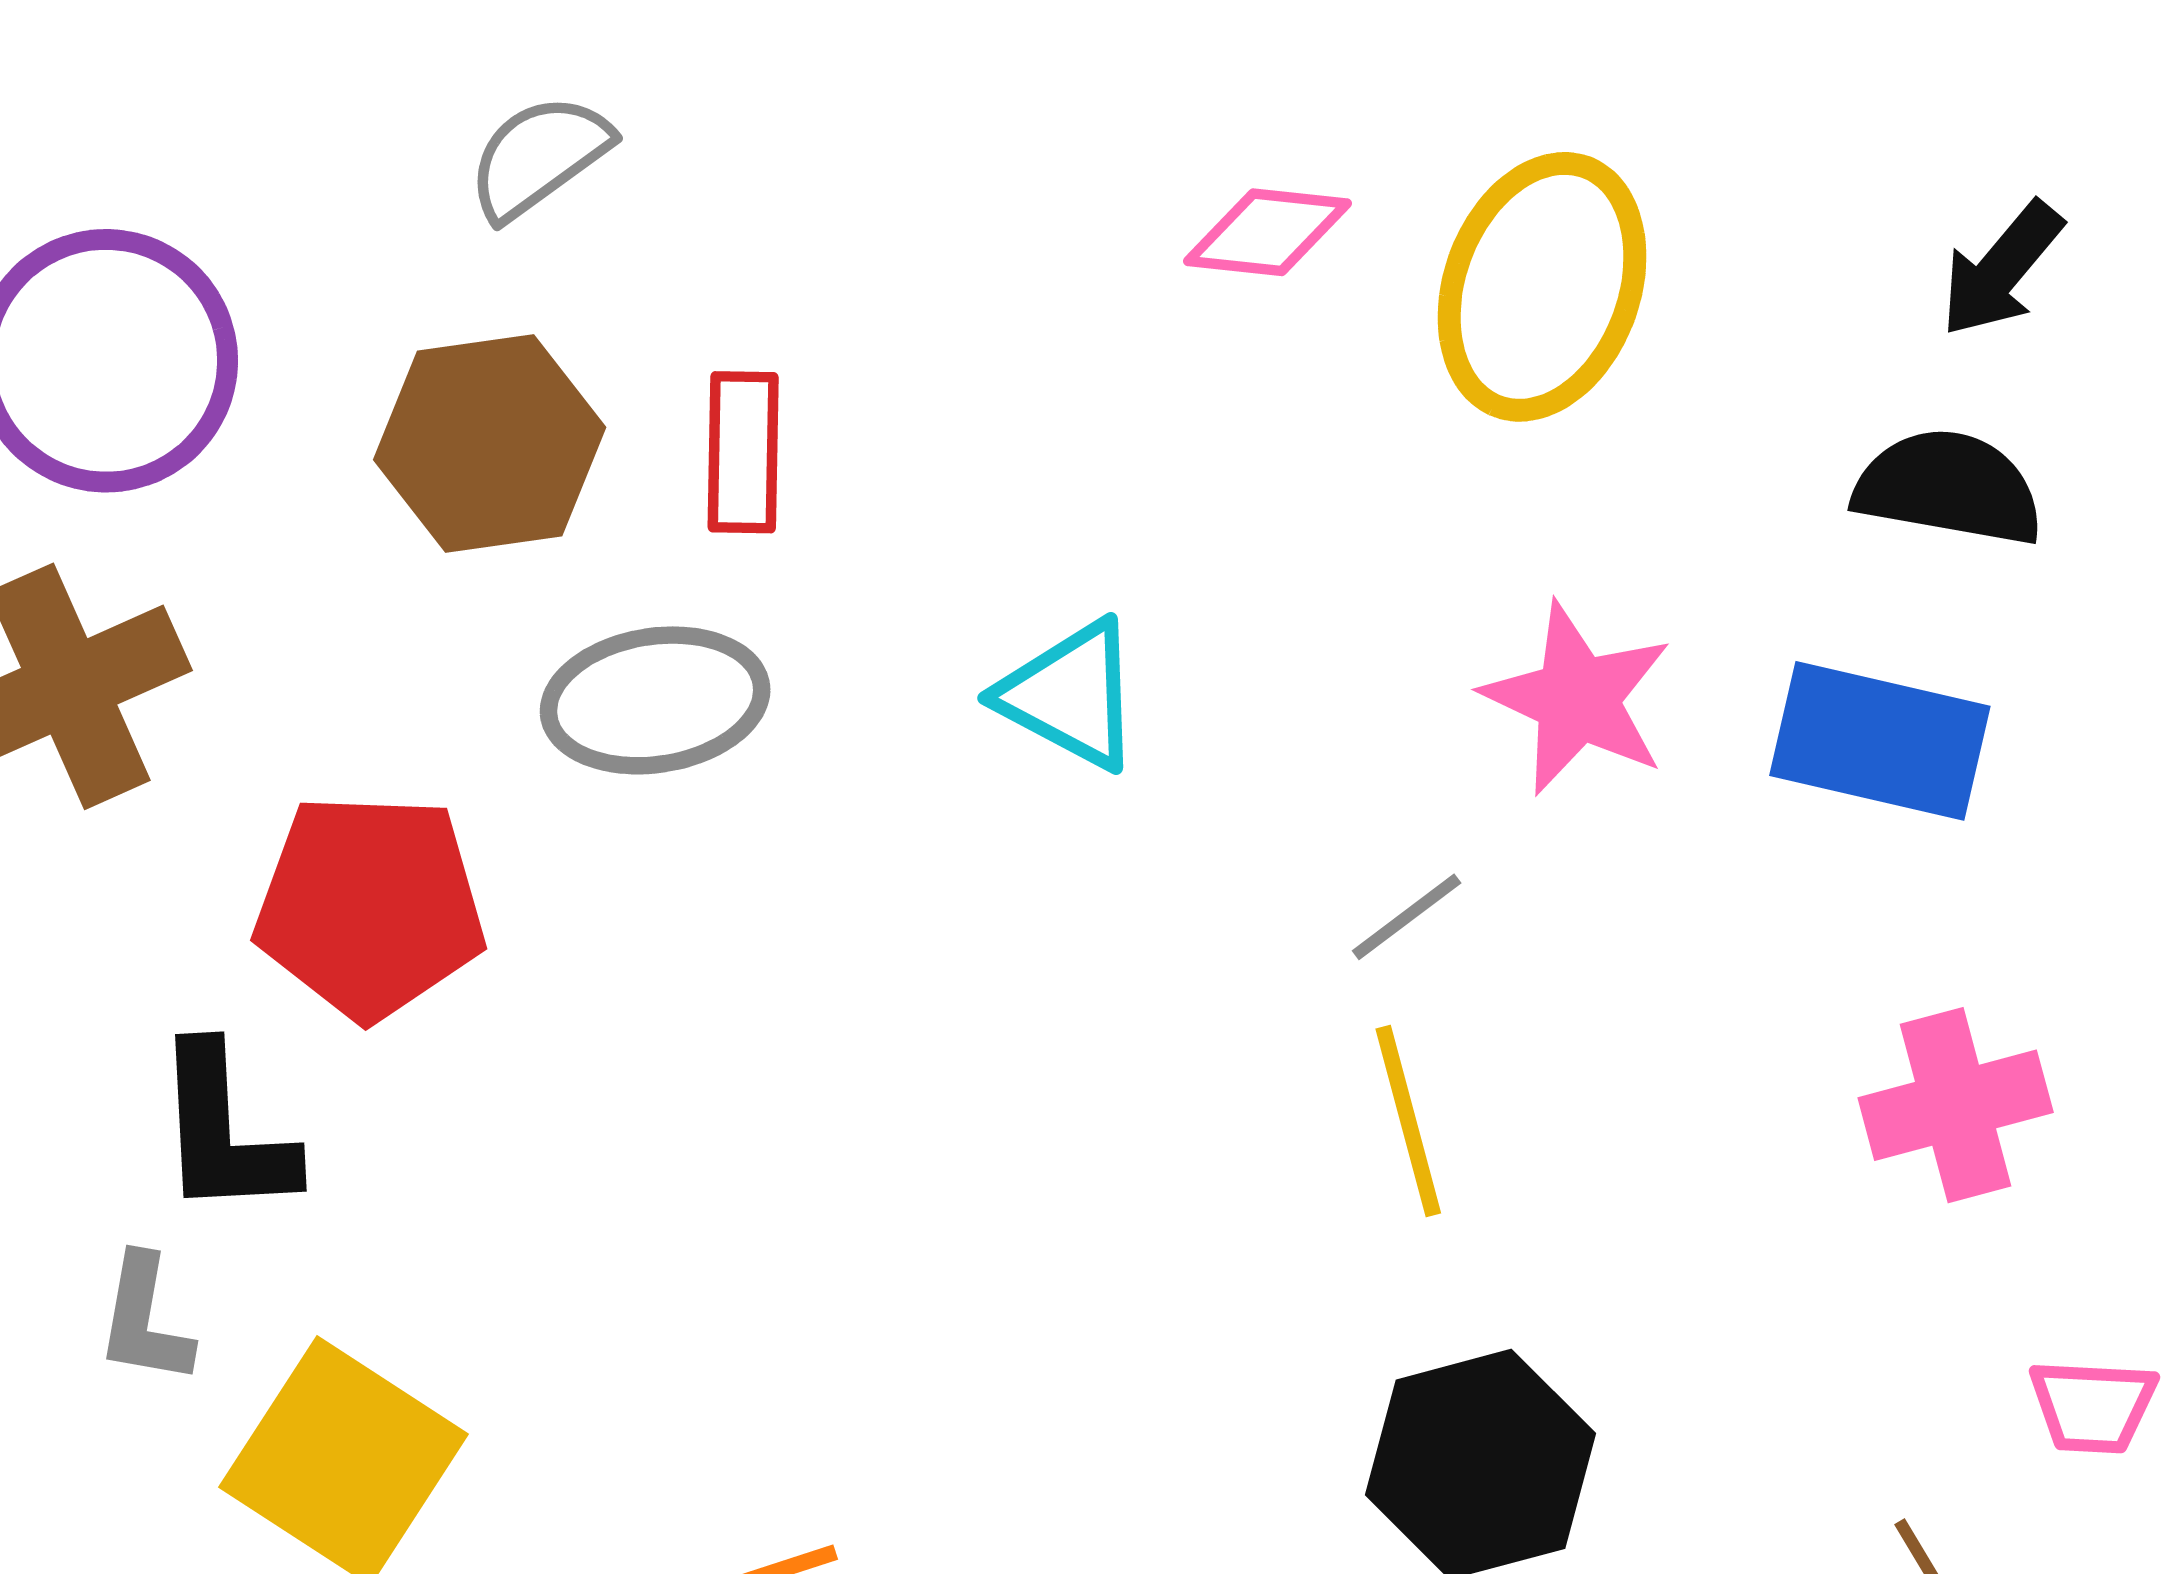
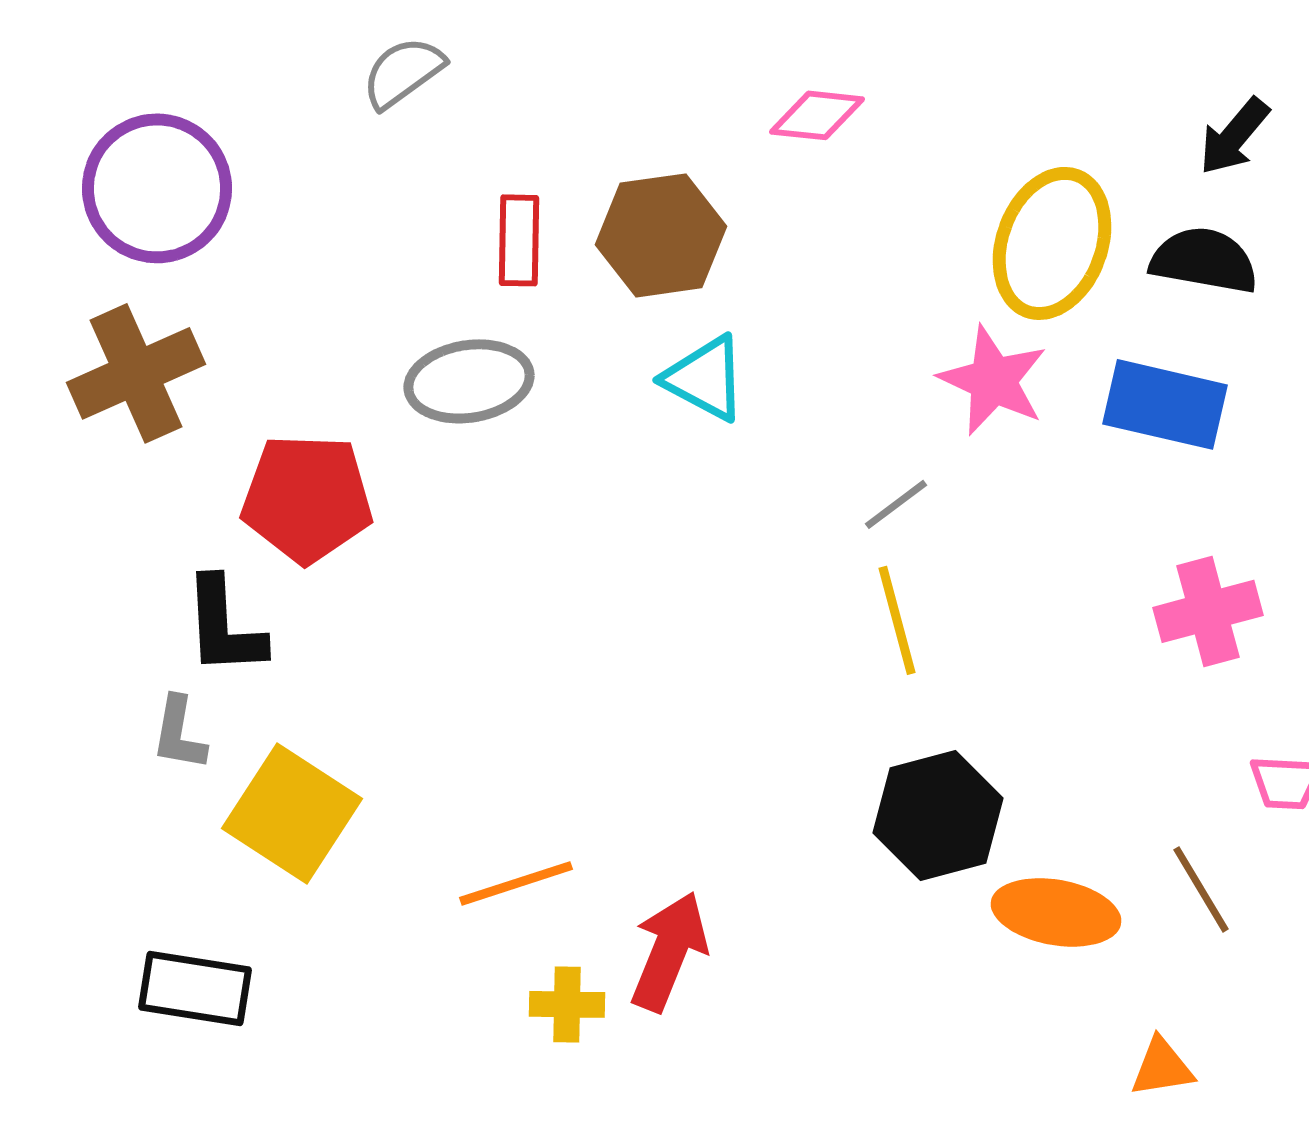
yellow ellipse: (1542, 287) -> (1052, 243), moved
brown hexagon: (490, 443) -> (661, 235), moved

